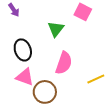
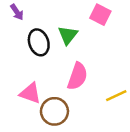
black ellipse: (23, 50) -> (39, 42), moved

